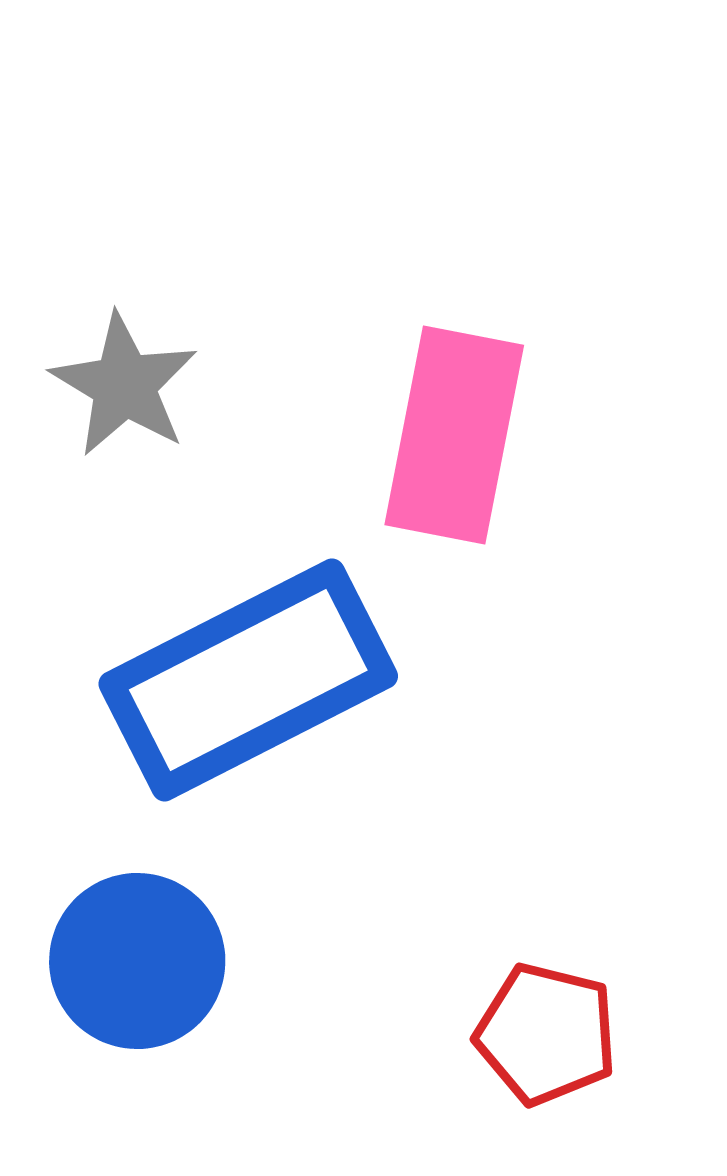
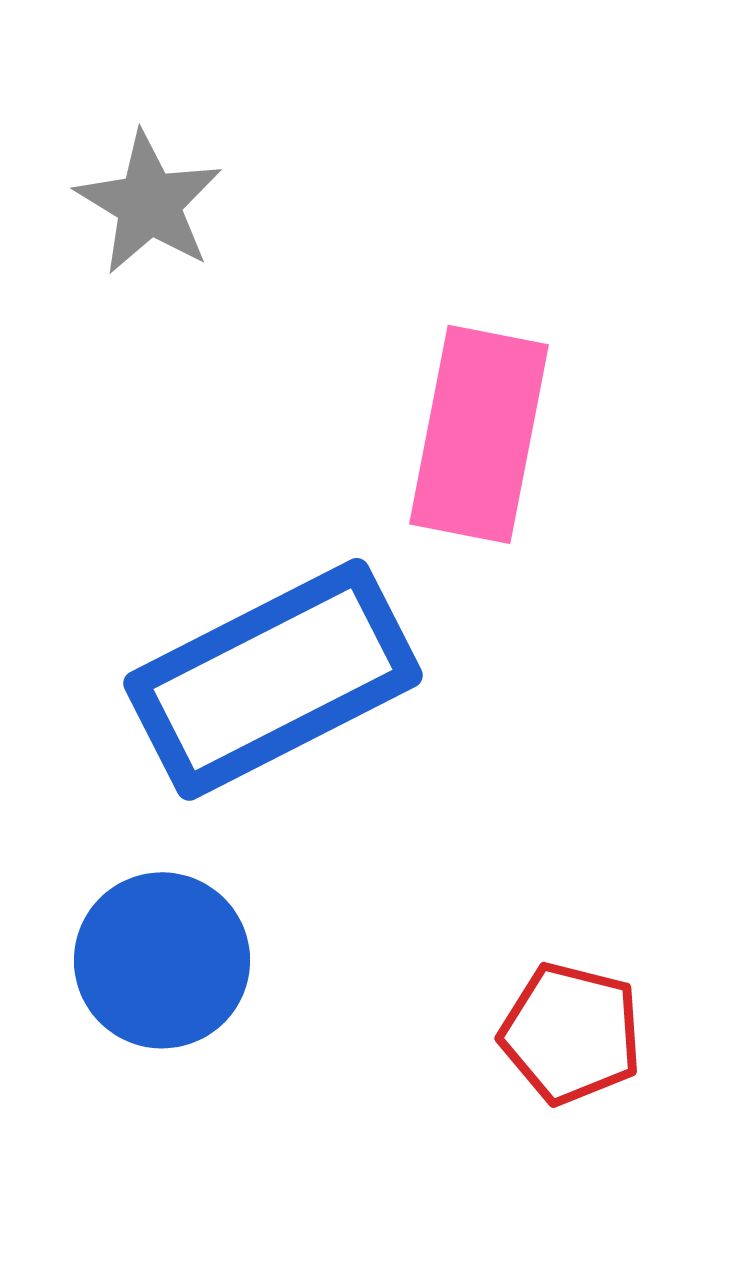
gray star: (124, 385) -> (149, 203), moved

